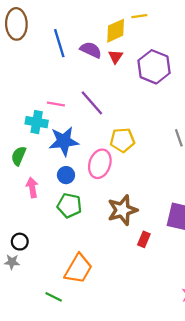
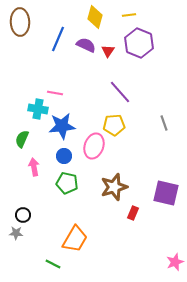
yellow diamond: (116, 31) -> (95, 17), moved, turned -50
blue line: (59, 43) -> (58, 39), turned 40
purple hexagon: (154, 67) -> (139, 43), moved
purple line: (92, 103) -> (120, 92), moved

